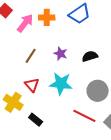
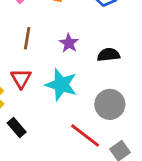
brown line: (31, 56) -> (27, 38), turned -35

